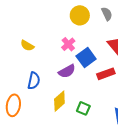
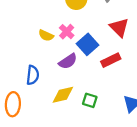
yellow semicircle: (27, 46) -> (46, 35), moved
yellow diamond: (59, 101) -> (63, 95), turned 35

